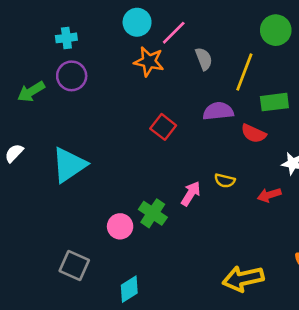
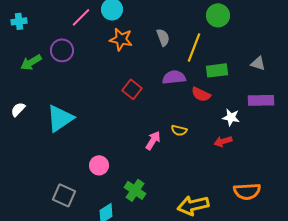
pink line: (174, 33) -> (81, 17), moved
cyan cross: (66, 38) -> (19, 21), moved
red arrow: (269, 195) -> (223, 141), moved
green cross: (153, 213) -> (135, 190), moved

